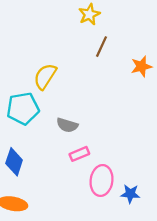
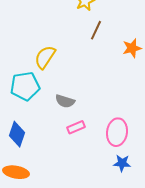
pink ellipse: (102, 180) -> (117, 132), moved

